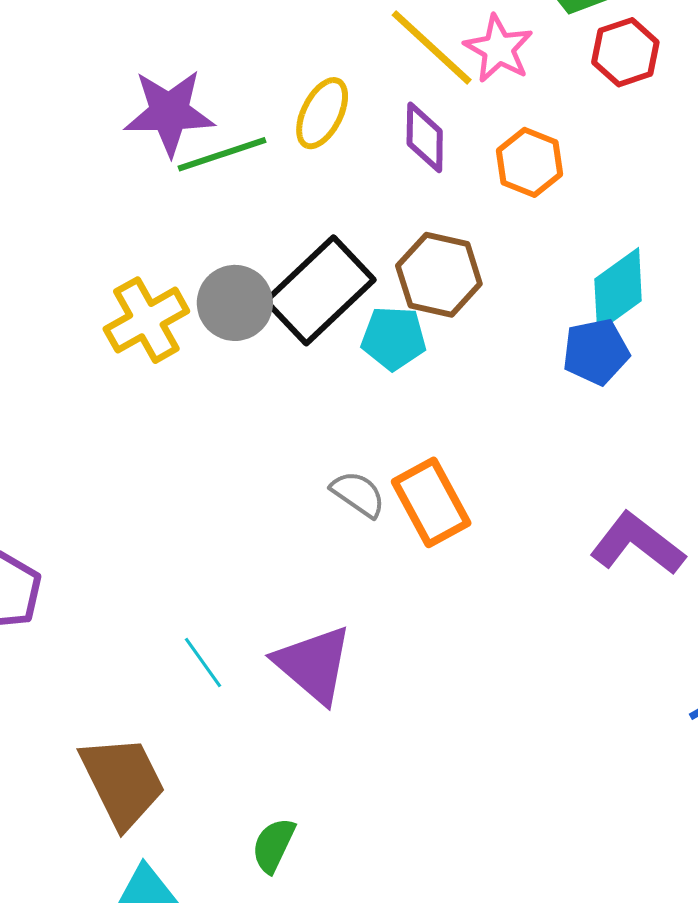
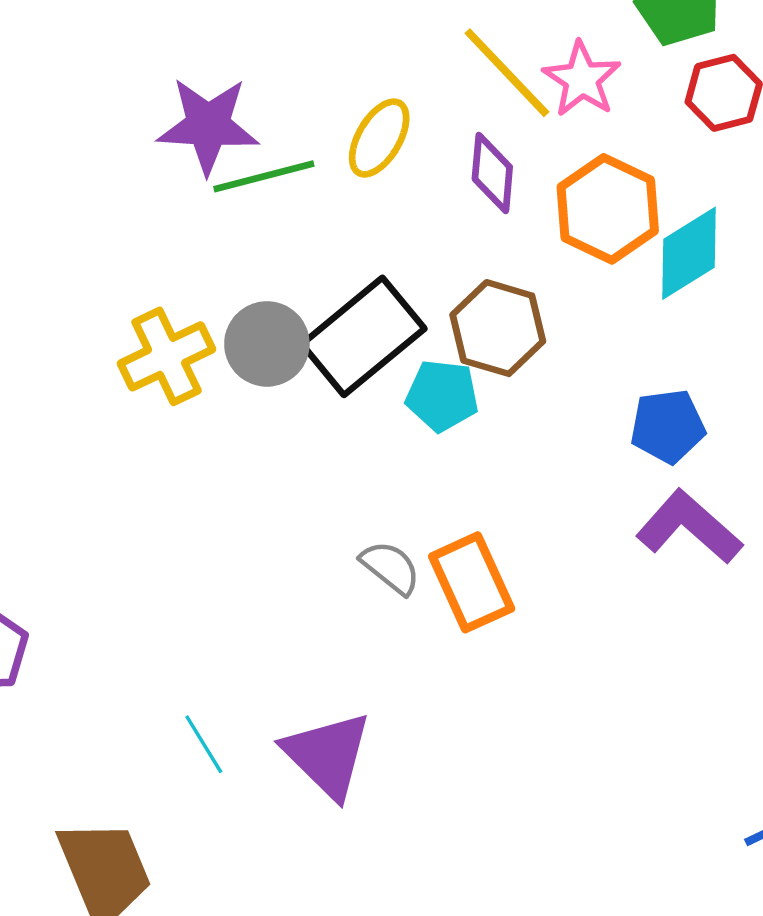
orange hexagon: (529, 162) -> (608, 209), size x1.4
cyan diamond: (618, 290) -> (689, 253), moved
purple L-shape: (637, 544) -> (689, 527), moved

